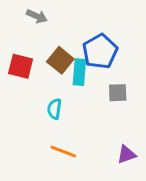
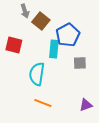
gray arrow: (37, 16) -> (25, 11), turned 48
brown square: (60, 60) -> (41, 21), moved
cyan semicircle: (54, 109) -> (37, 74), size x1.6

